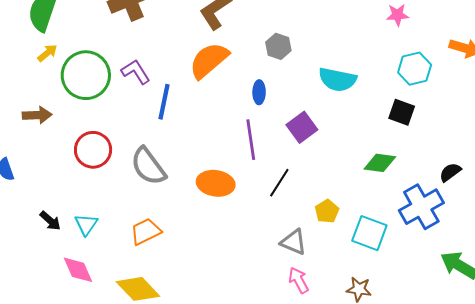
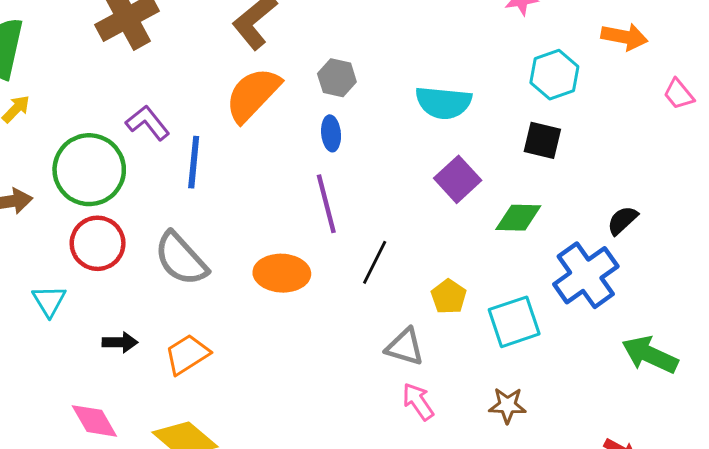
gray hexagon: (278, 46) -> (337, 78), moved
green circle: (86, 75) -> (89, 170), moved
purple square: (302, 127) -> (458, 179), moved
black arrow: (50, 221) -> (120, 342), moved, turned -35
cyan triangle: (86, 225) -> (49, 301), moved
cyan square: (369, 233) -> (514, 322), turned -33

